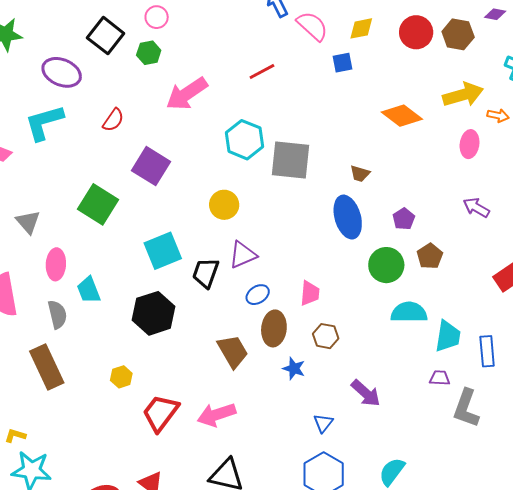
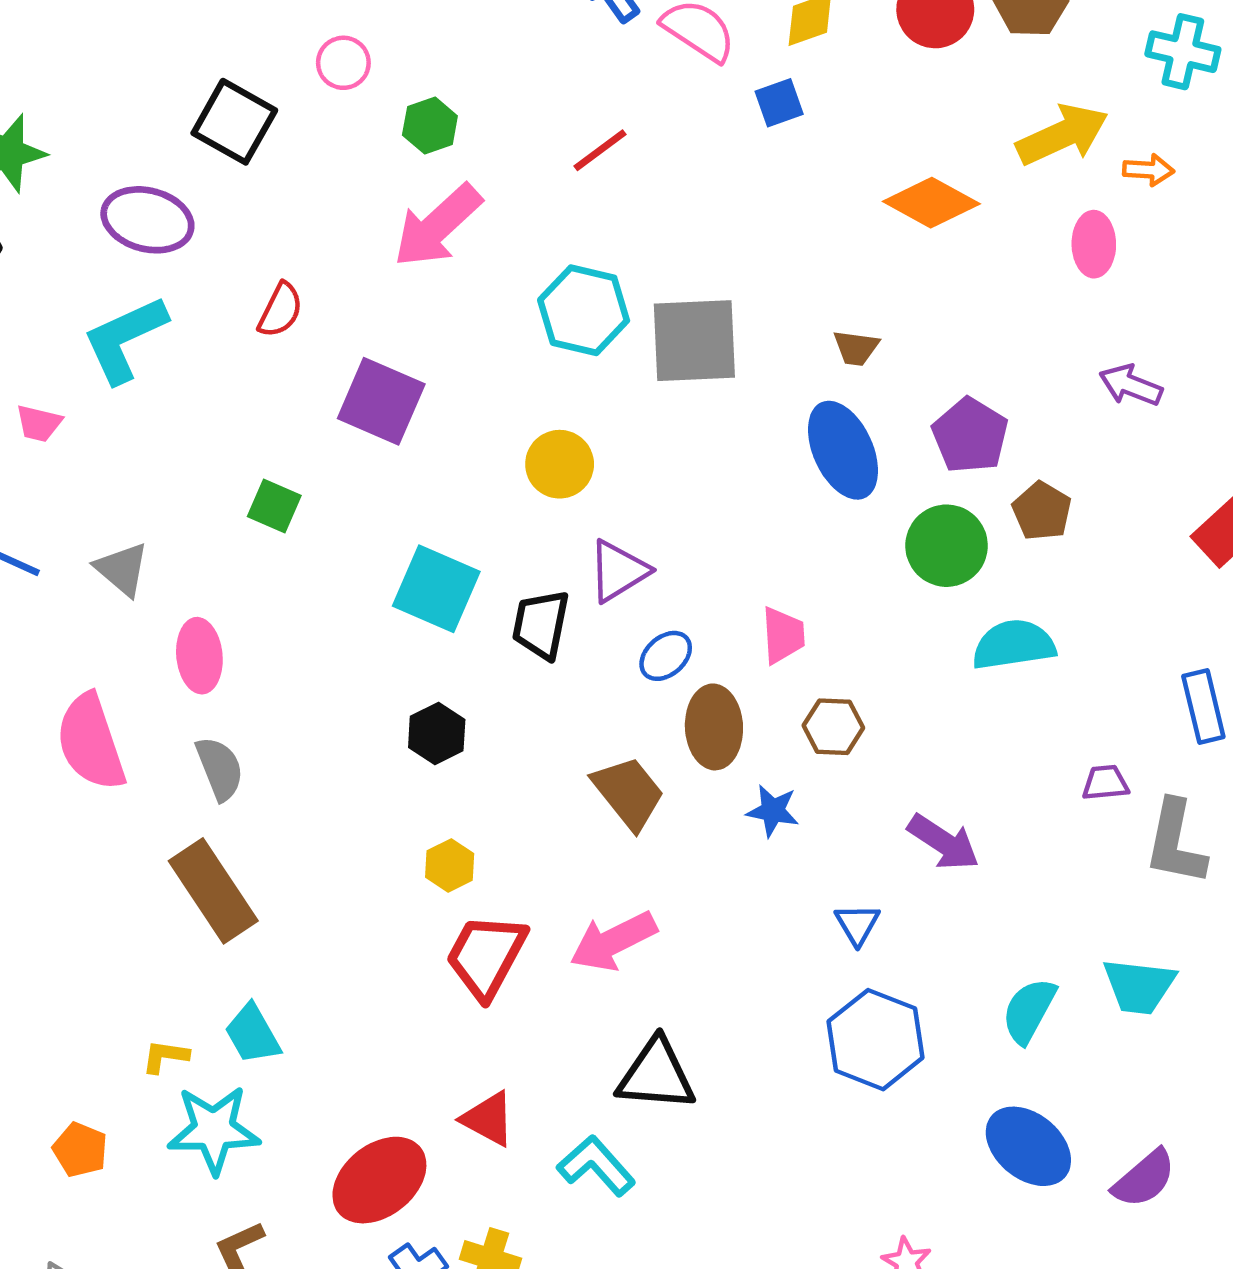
green hexagon: (149, 53) -> (430, 126), moved
green square: (98, 204) -> (274, 506), size x0.6
purple pentagon: (404, 219) -> (970, 435), size x1.5
cyan square: (163, 251) -> (436, 589), turned -36
cyan trapezoid: (89, 290) -> (253, 1034), moved
black hexagon: (154, 313) -> (437, 733), size x0.6
cyan trapezoid: (448, 336) -> (1139, 986), moved, turned 96
yellow hexagon: (121, 377) -> (450, 865), moved

